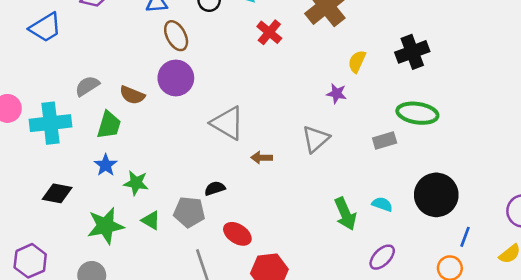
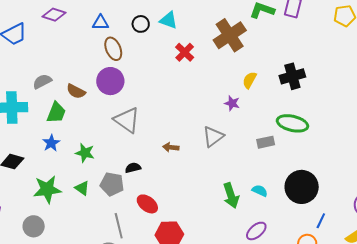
gray triangle: (227, 123) -> (127, 120), moved
green star: (136, 183) -> (85, 153), moved

